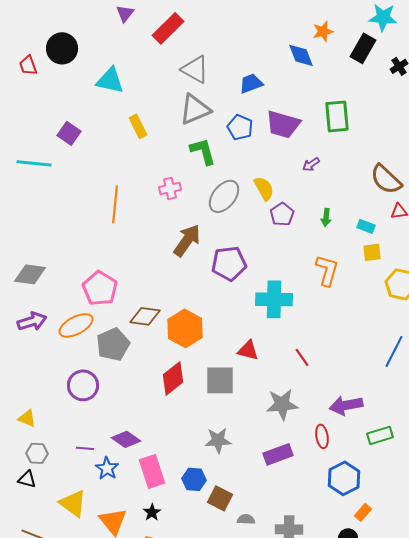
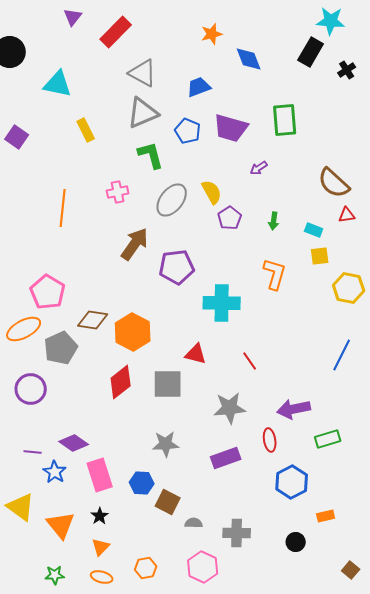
orange star: (323, 31) -> (212, 34), moved
orange rectangle: (363, 512) -> (326, 516), moved, turned 36

